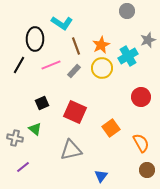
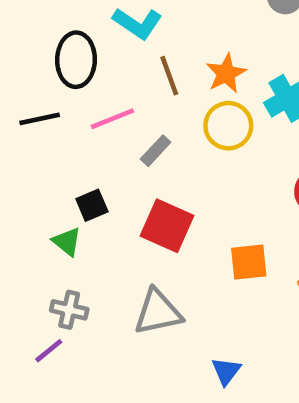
black line: (19, 65) -> (40, 119), turned 48
gray rectangle: (74, 71) -> (156, 151), moved
orange square: (111, 128) -> (249, 262), turned 30
green triangle: (35, 129) -> (67, 242), moved
gray cross: (15, 138) -> (69, 310), moved

